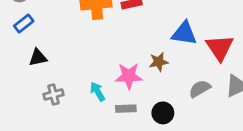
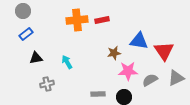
brown star: (159, 62) -> (114, 53), moved
pink star: (129, 76) -> (128, 71), moved
cyan arrow: (98, 92) -> (67, 62), moved

